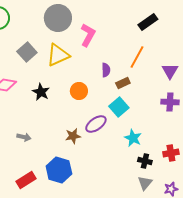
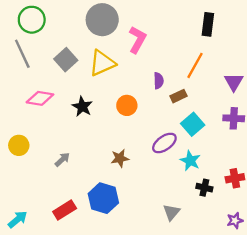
black rectangle: (148, 22) -> (208, 24), turned -48
cyan square: (119, 107) -> (193, 124), moved
purple ellipse: (96, 124) -> (164, 143), moved
gray arrow: (24, 137) -> (62, 159), turned -56
gray triangle: (145, 183) -> (171, 212), moved

